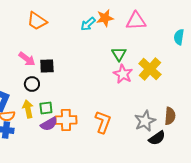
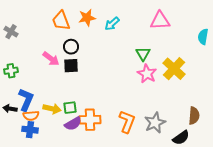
orange star: (105, 18) -> (87, 18), moved
orange trapezoid: (37, 21) -> (61, 21), turned 35
black circle: (32, 84) -> (71, 47), moved
yellow arrow: (28, 109) -> (52, 109), turned 114
gray star: (145, 121) -> (155, 123), moved

